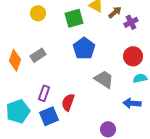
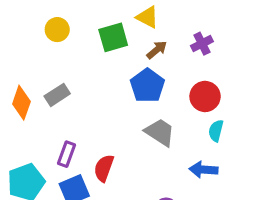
brown arrow: (115, 12) -> (157, 50), moved
blue pentagon: (84, 48) -> (147, 86), moved
cyan semicircle: (140, 78) -> (216, 131), turned -64

